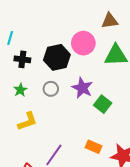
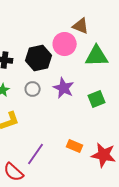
brown triangle: (110, 21) -> (81, 26), moved, turned 30
green square: (103, 104) -> (97, 99), moved, turned 30

